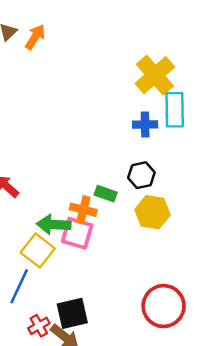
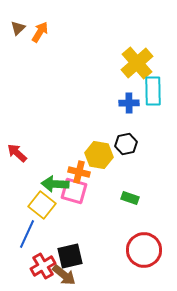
green rectangle: (106, 194) -> (130, 198), moved
yellow hexagon: (152, 212) -> (99, 155), moved
red cross: (39, 326) -> (43, 266), size x1.4

